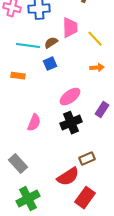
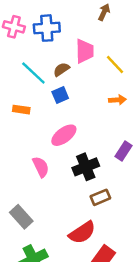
cyan line: (28, 46) -> (33, 73), turned 35
pink ellipse: (70, 97) -> (64, 135), moved
pink semicircle: (34, 123) -> (41, 167), turned -48
brown rectangle: (87, 159) -> (100, 197), moved

